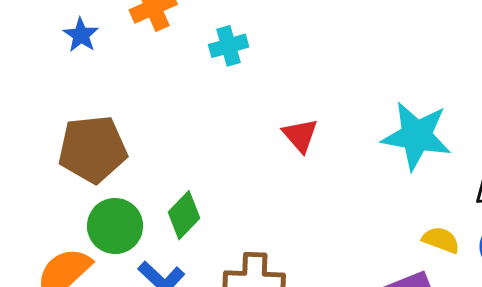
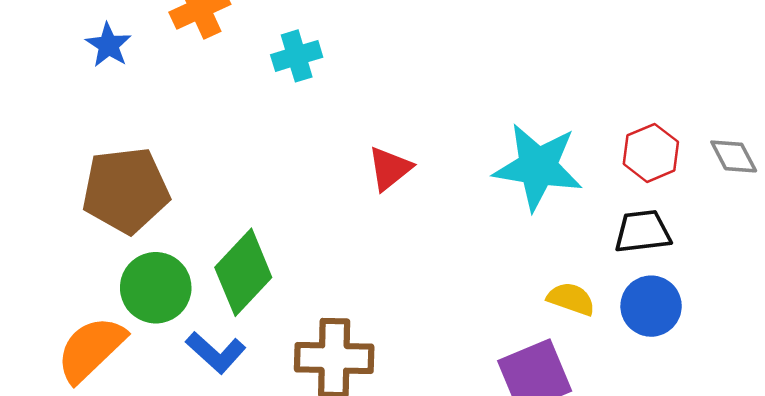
red triangle: (300, 135) -> (390, 169), turned 33
green diamond: (184, 215) -> (243, 272), size x1.4

